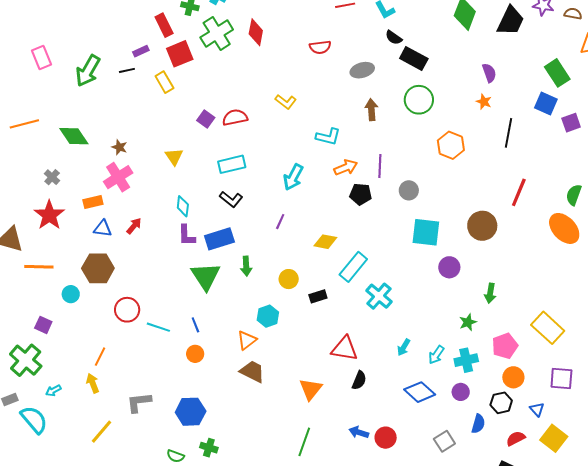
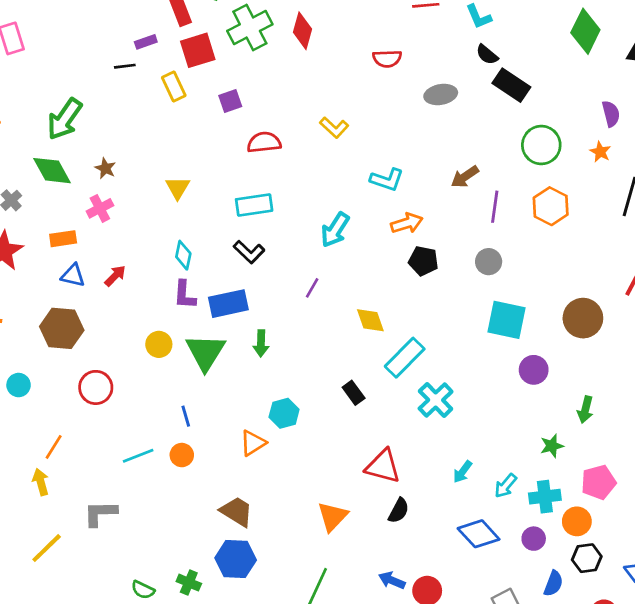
green arrow: (88, 71) -> (64, 119), moved
green circle: (419, 100) -> (541, 145), moved
brown arrow: (371, 110) -> (465, 177), moved, turned -125
purple square: (206, 119) -> (230, 101), moved, turned 30
green diamond: (74, 136) -> (52, 171), moved
purple line: (380, 166) -> (495, 207), moved
pink cross: (118, 177) -> (100, 208), size x0.7
yellow diamond: (325, 242) -> (370, 320), turned 55
yellow circle: (289, 279) -> (159, 344), moved
cyan circle: (71, 294) -> (19, 385), moved
black rectangle: (318, 296) -> (354, 393), turned 66
cyan line: (158, 327) -> (138, 456), moved, turned -45
brown trapezoid: (252, 371) -> (237, 512), moved
orange circle: (513, 377) -> (577, 521), moved
blue hexagon: (191, 412) -> (236, 559), moved

